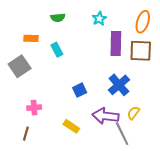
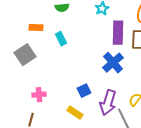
blue cross: (119, 85) -> (113, 63), moved
blue square: (80, 90) -> (84, 91), moved
purple arrow: (105, 116) -> (108, 103), turned -80

